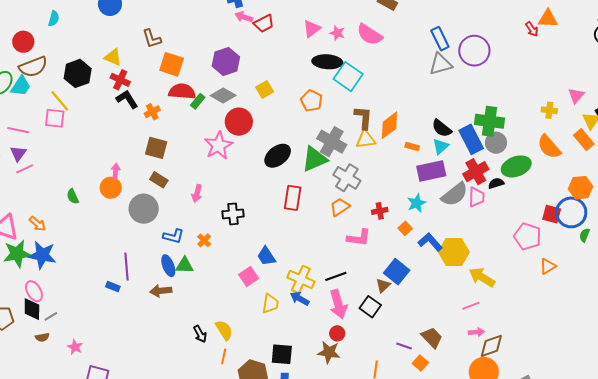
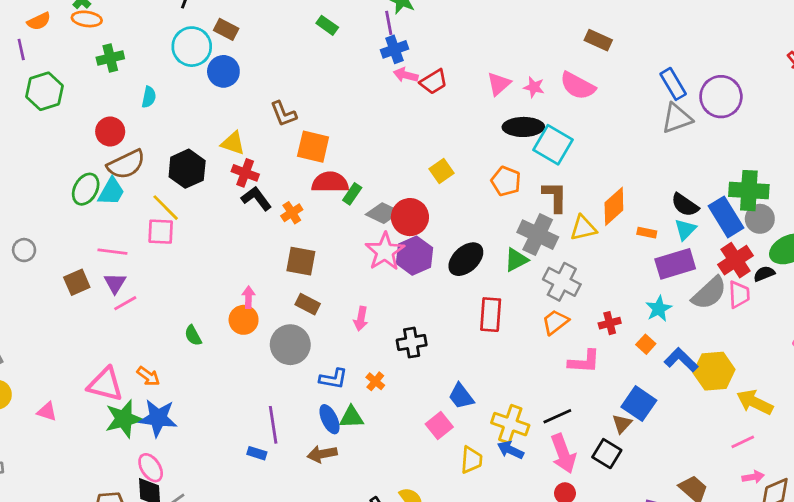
purple hexagon: (226, 62) -> (414, 256), moved
gray diamond: (223, 96) -> (383, 213), moved
brown L-shape: (363, 118) -> (555, 197), moved
green triangle: (315, 159) -> (516, 260), size x0.7

